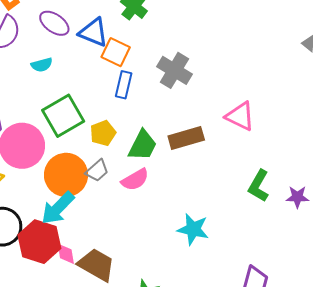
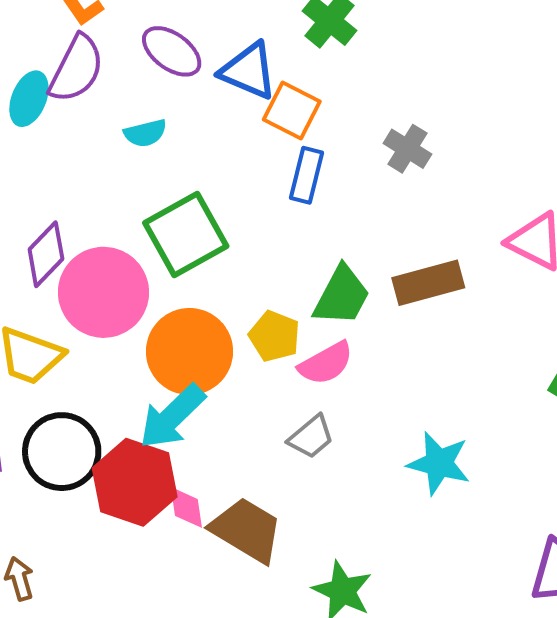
gray cross: (174, 70) -> (407, 149), size x0.7
yellow pentagon: (103, 133) -> (274, 336), moved, turned -30
gray trapezoid: (97, 171) -> (311, 437), moved

